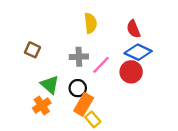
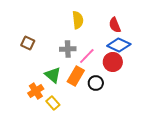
green triangle: (50, 85) -> (53, 75), moved
black circle: (78, 88) -> (96, 83), moved
orange rectangle: (84, 104) -> (76, 76), moved
yellow rectangle: (93, 119) -> (53, 103), moved

